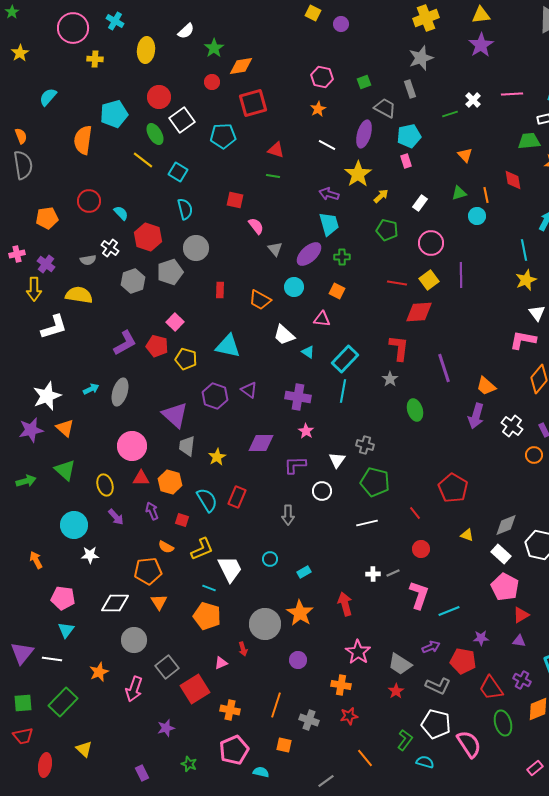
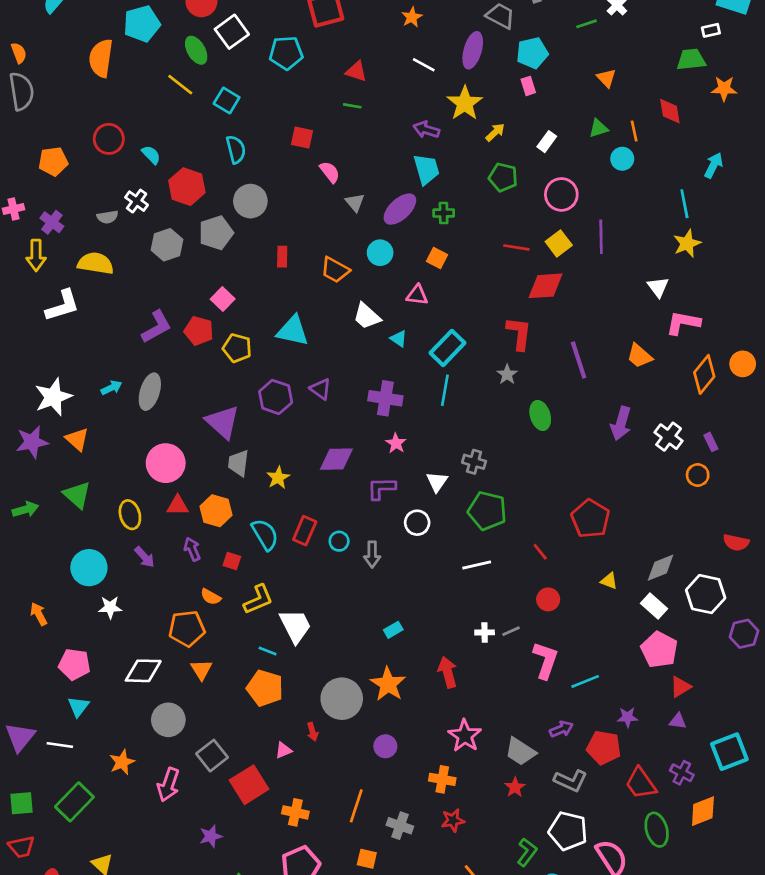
white triangle: (537, 313) -> (658, 287), moved
orange trapezoid: (486, 386) -> (639, 356), moved
cyan circle: (270, 559) -> (339, 541), moved

